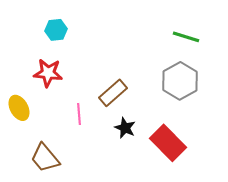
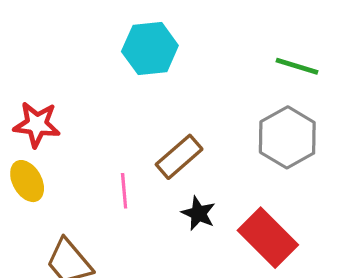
cyan hexagon: (56, 30) -> (150, 48), moved, size x1.5
red star: (48, 73) -> (37, 124), moved

